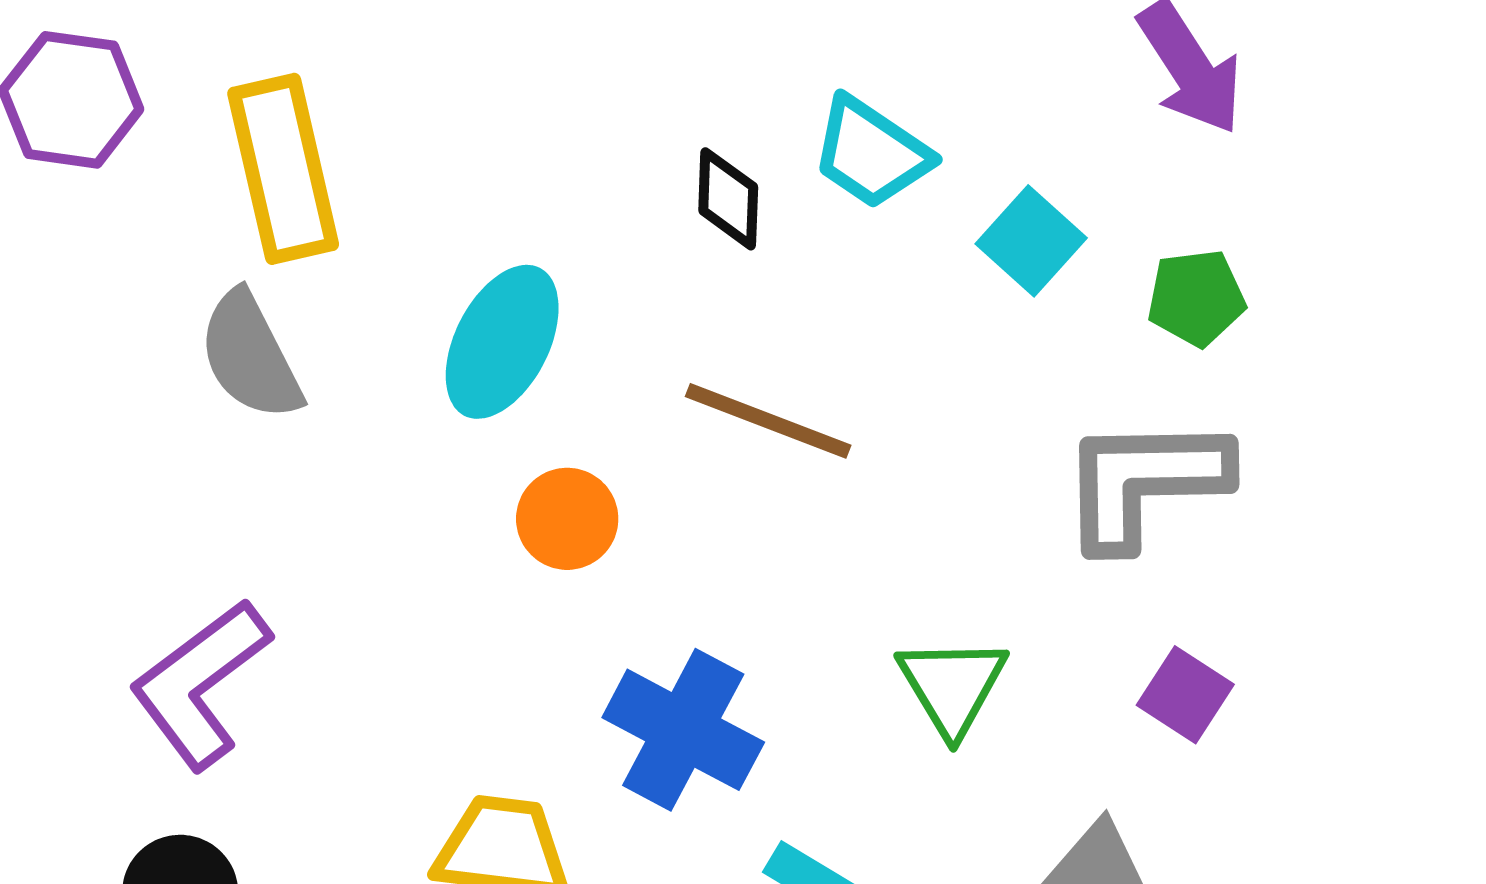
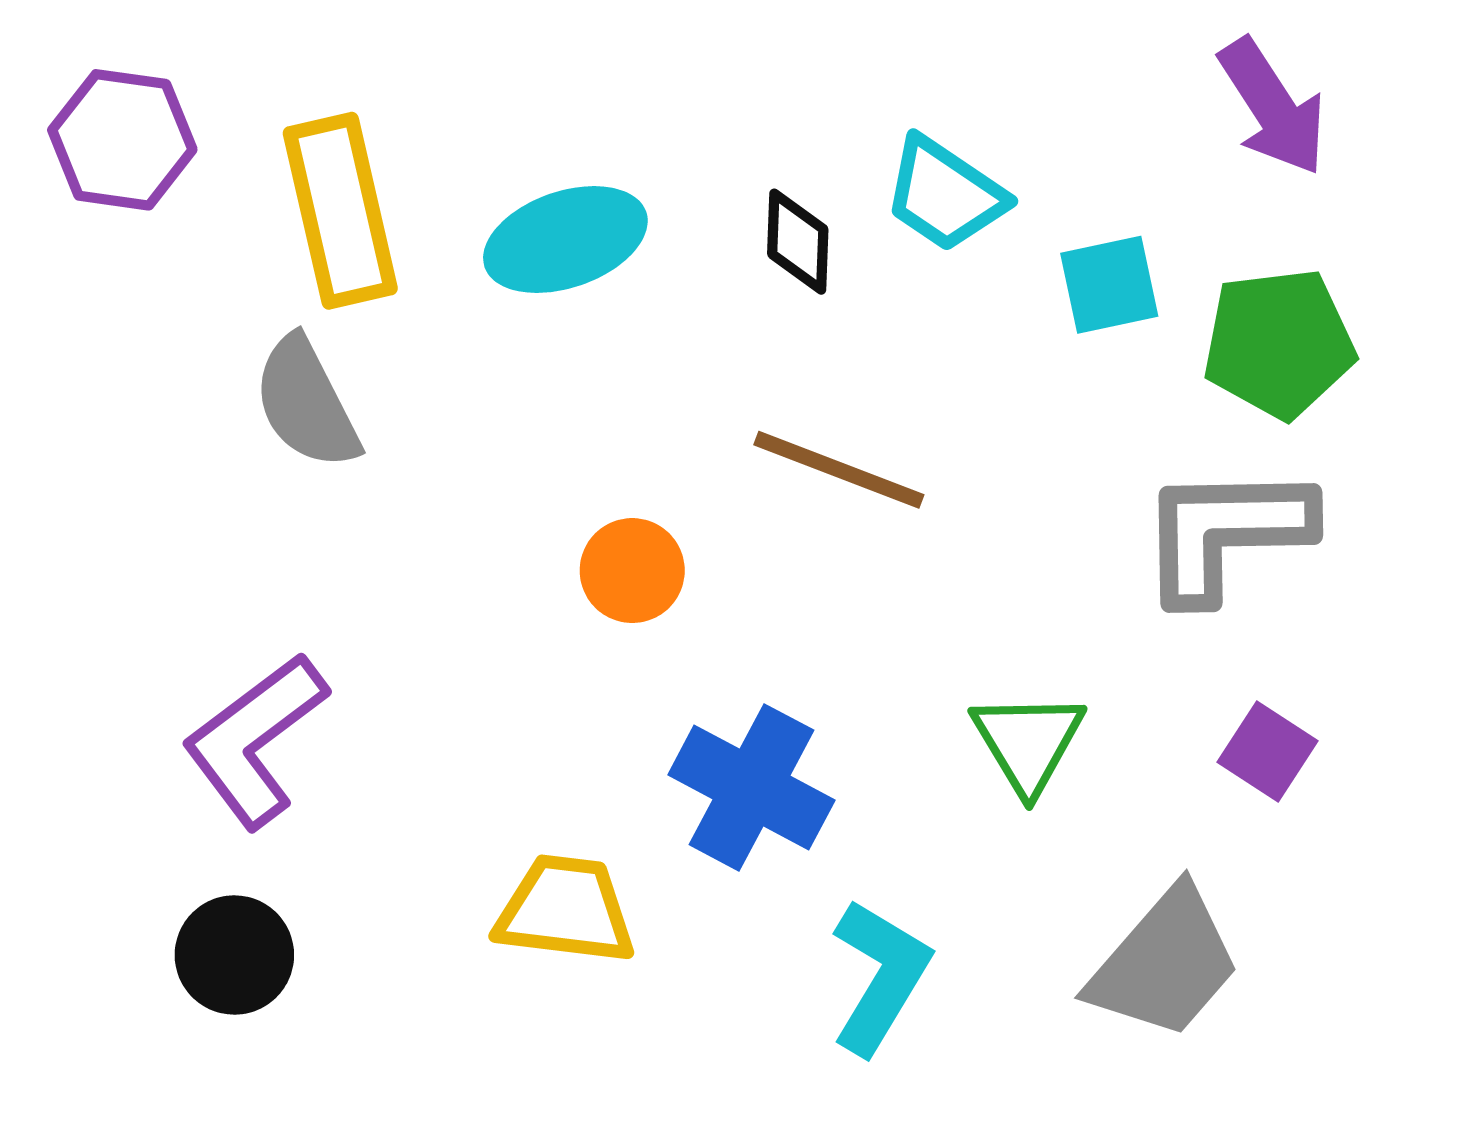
cyan square: (1031, 241) -> (1109, 285), turned 36
green pentagon: (1196, 298) -> (1279, 343), size x1.5
cyan ellipse: (502, 342) -> (565, 240), moved, turned 44

